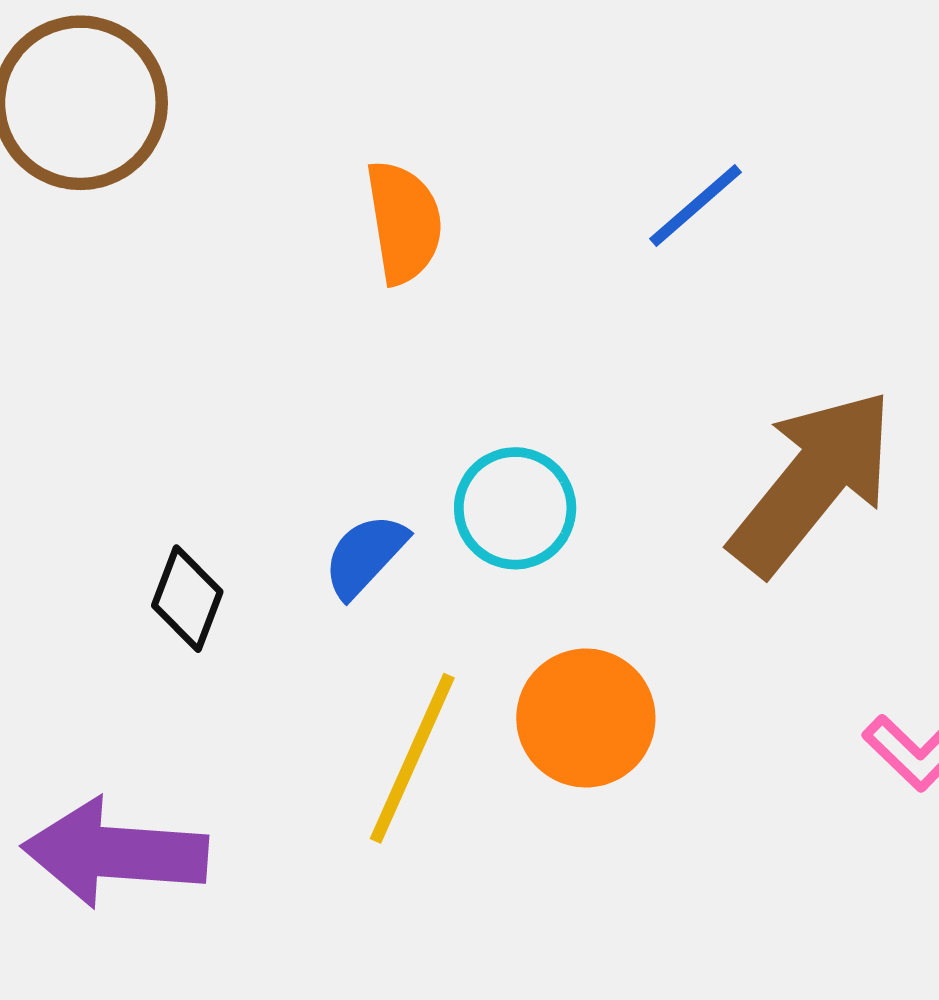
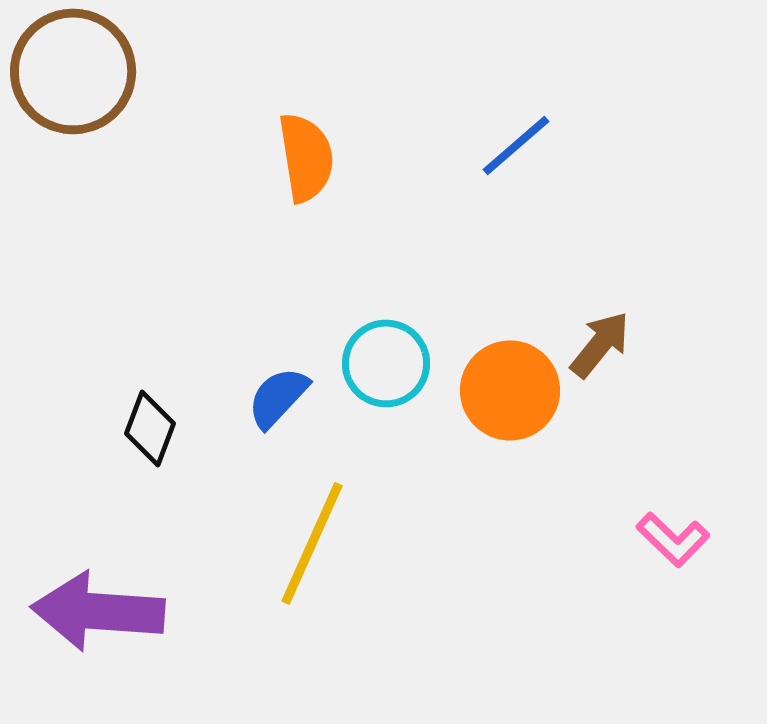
brown arrow: (812, 482) -> (600, 344), size x0.5
orange circle: (586, 718) -> (510, 390), moved

